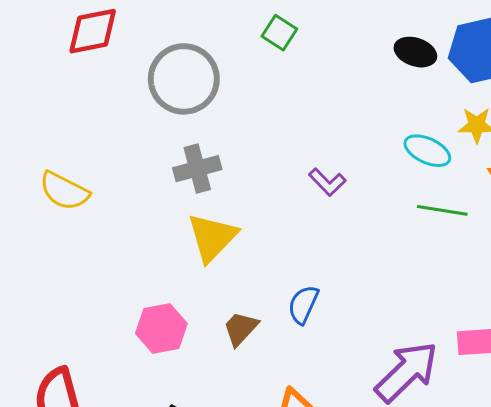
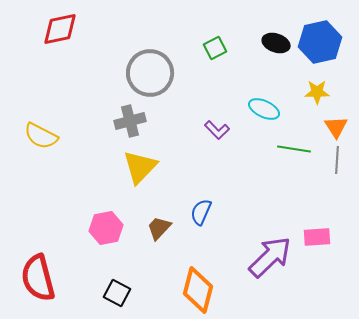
green square: (279, 33) -> (215, 48), moved, turned 30
gray circle: (184, 79) -> (150, 73), moved
cyan ellipse: (427, 151) -> (264, 109), moved

